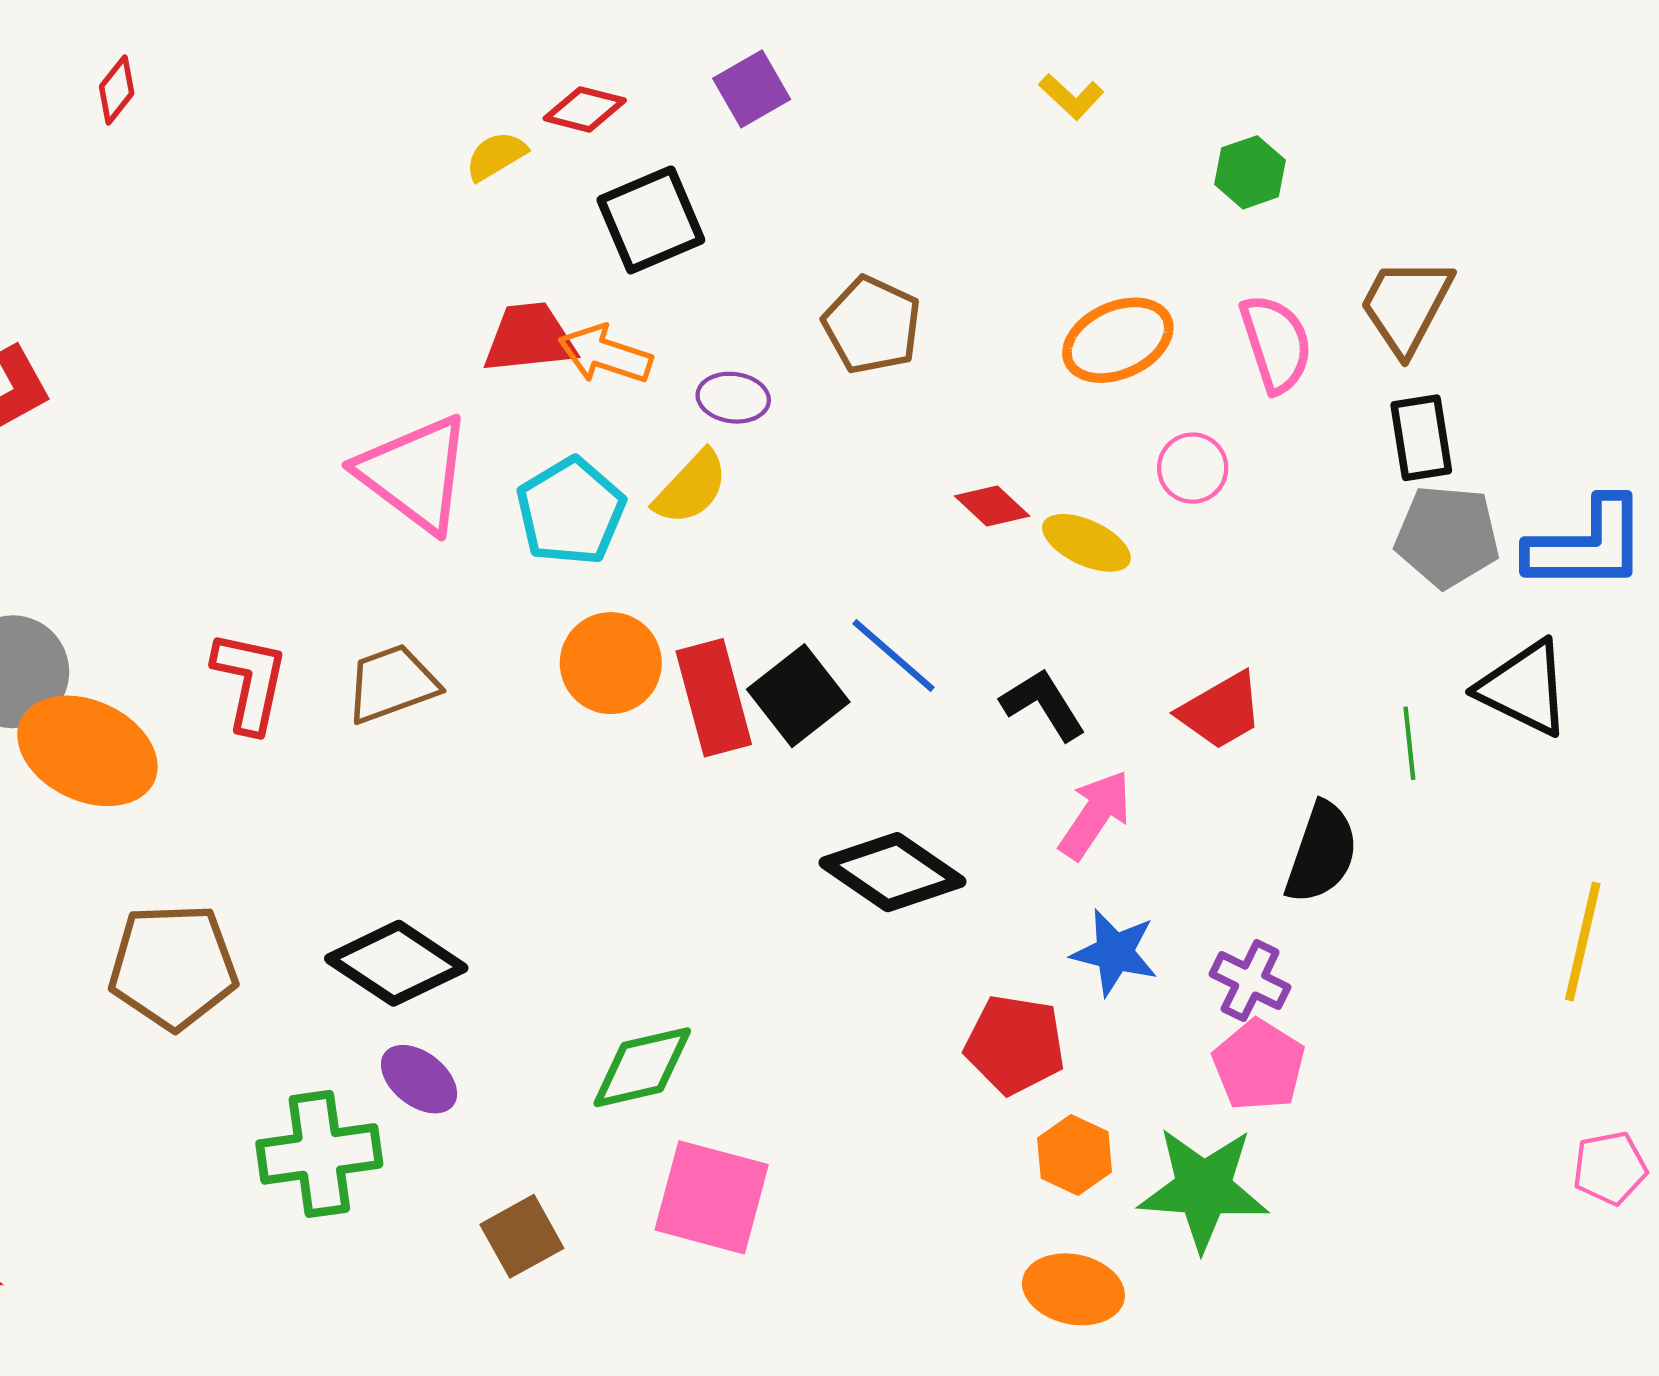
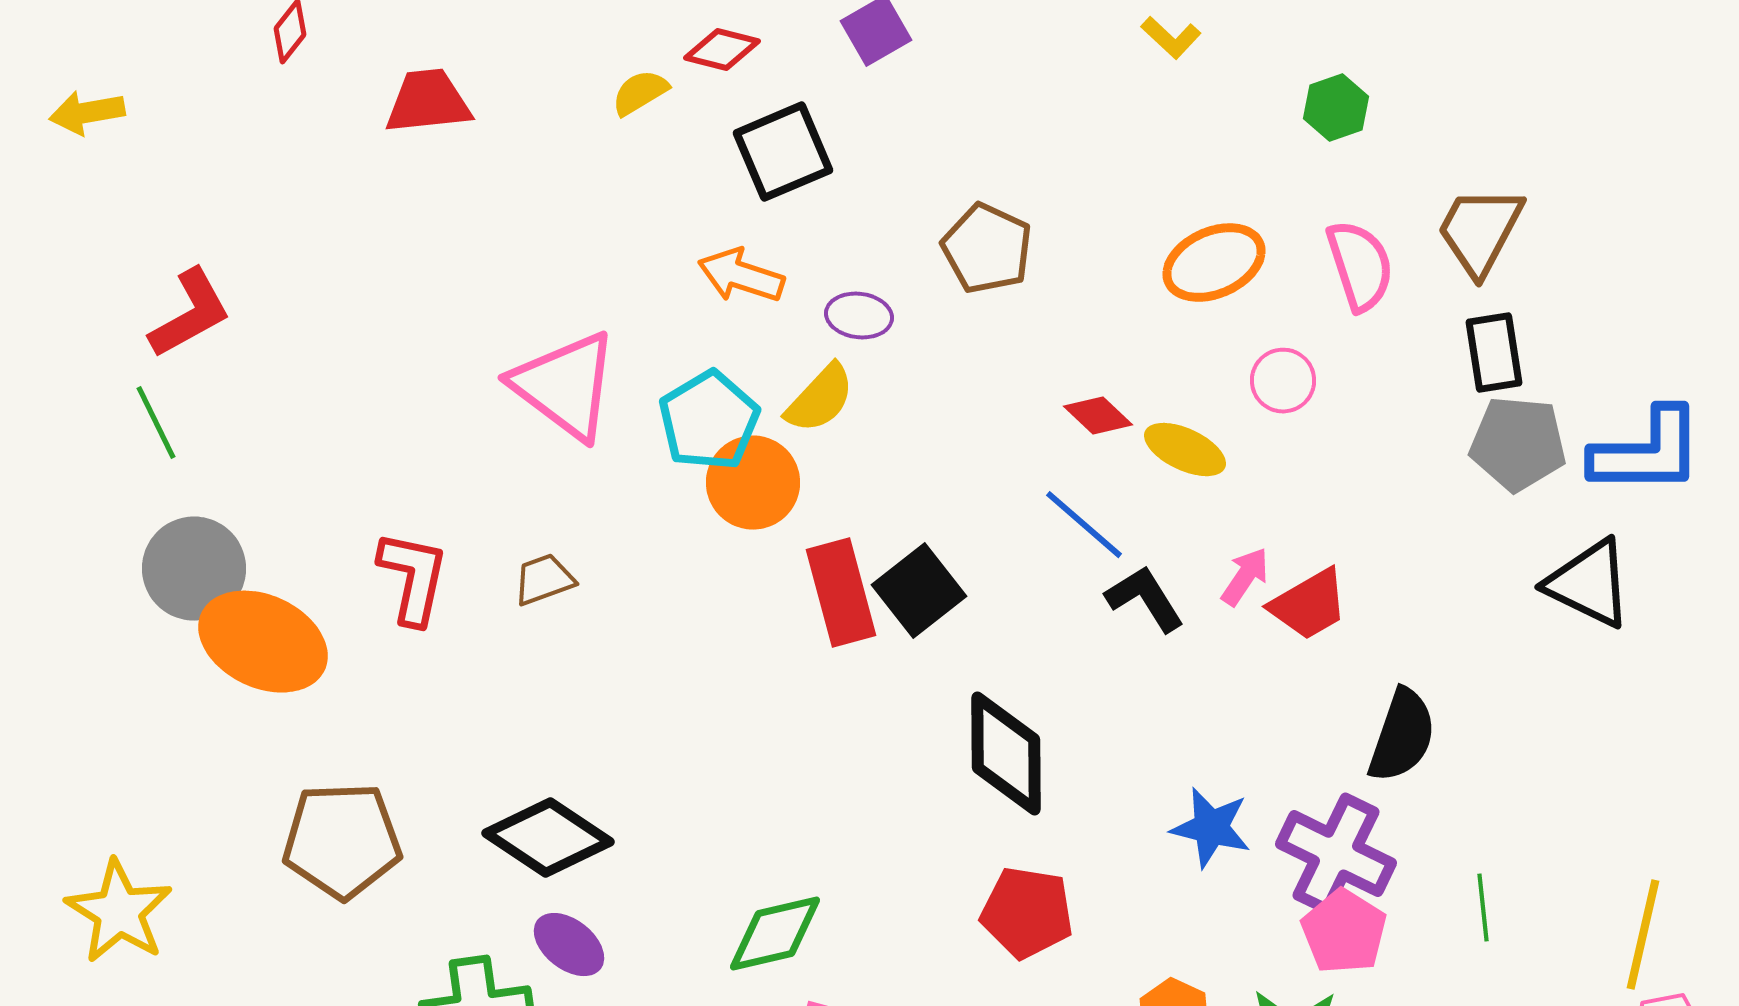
red trapezoid: (530, 338) -> (428, 102), moved
blue line: (894, 656) -> (1084, 525), moved
orange circle: (611, 663) -> (753, 483), moved
brown trapezoid: (392, 684) -> (544, 580), size x0.7
green line: (1409, 743) -> (1483, 908), moved
pink arrow: (1095, 815) -> (1245, 577), moved, size x0.7
black diamond: (893, 872) -> (1006, 754), turned 55
yellow line: (1583, 942) -> (1643, 935), moved
purple cross: (1250, 981) -> (1336, 854), size x1.6
red pentagon: (1015, 1044) -> (1027, 913), moved

